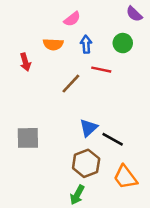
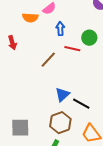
green circle: (123, 43) -> (89, 38), moved
orange semicircle: (53, 44) -> (30, 18), moved
gray square: (28, 138) -> (20, 128), moved

